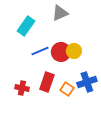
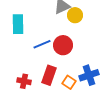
cyan rectangle: (26, 26) -> (18, 24), moved, turned -36
yellow circle: (74, 51) -> (75, 15), moved

